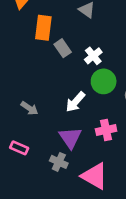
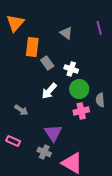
white cross: (93, 56) -> (71, 69), turned -32
white arrow: (75, 102) -> (49, 91), moved
pink cross: (106, 130) -> (81, 111), moved

